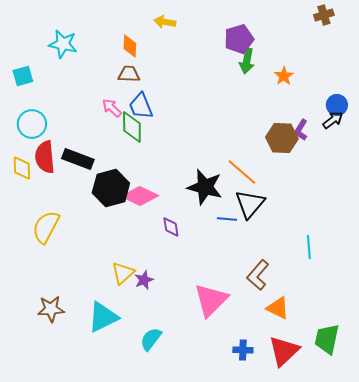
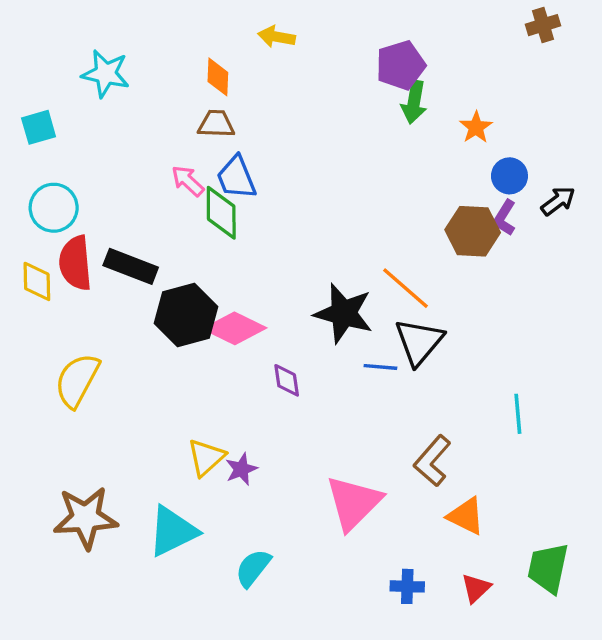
blue circle: (337, 105) -> (509, 176), moved
brown star: (51, 309) -> (85, 518), size x1.4
red triangle: (284, 351) -> (476, 588), size x0.6

